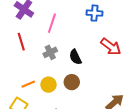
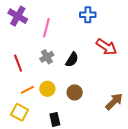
red line: (21, 42) -> (18, 63), moved
black semicircle: (75, 57) -> (72, 60), turned -119
brown circle: (72, 82) -> (75, 92), moved

